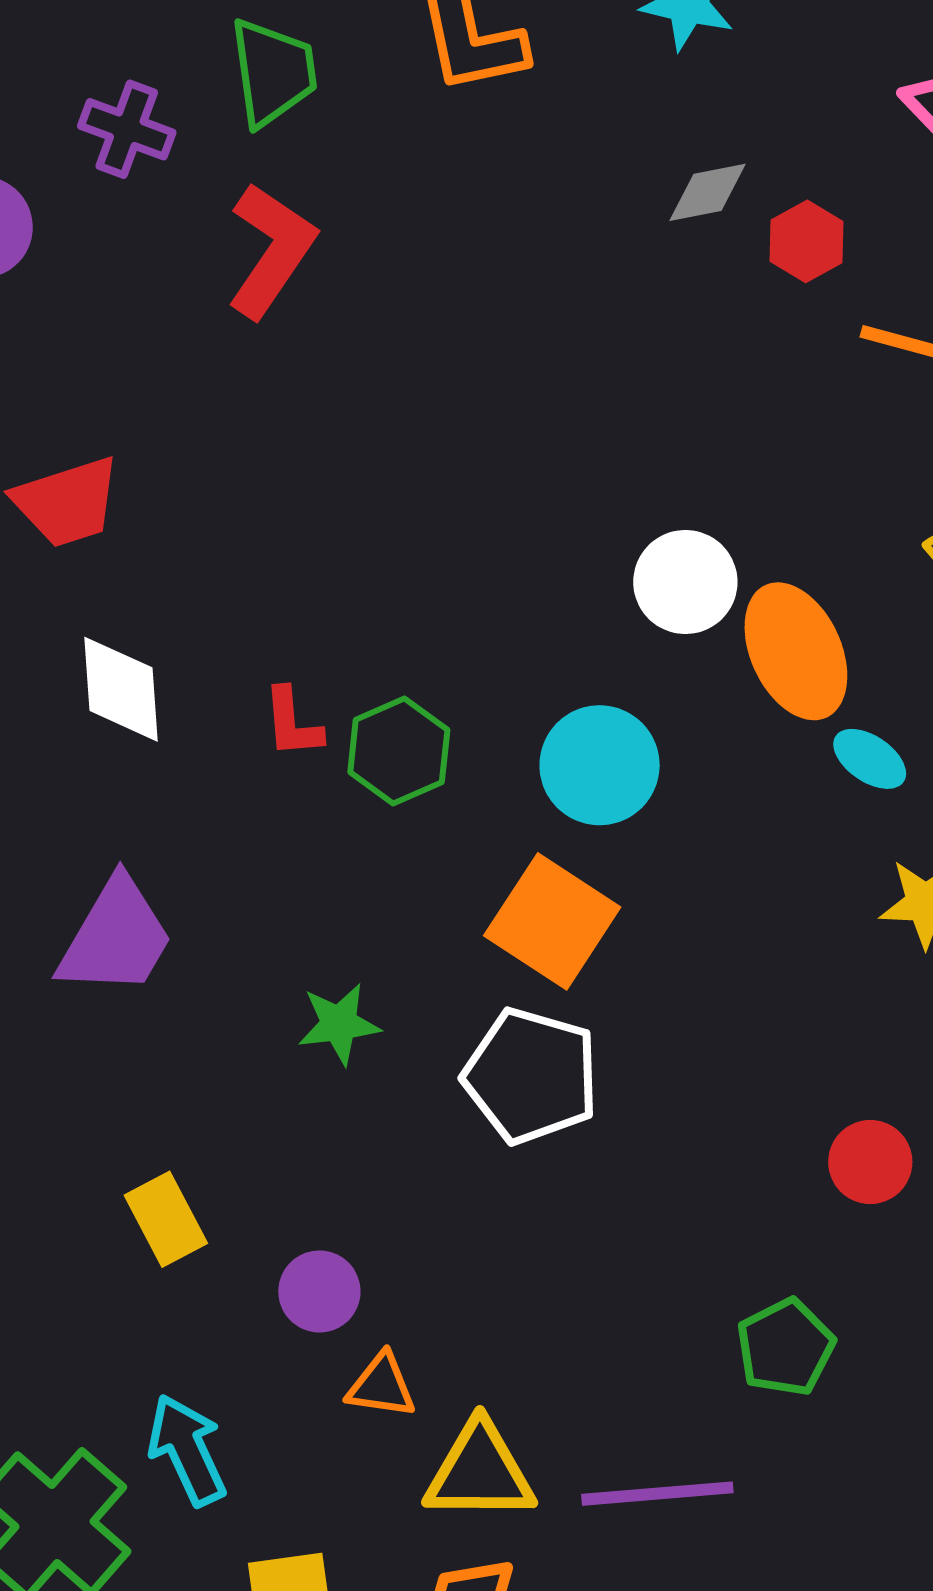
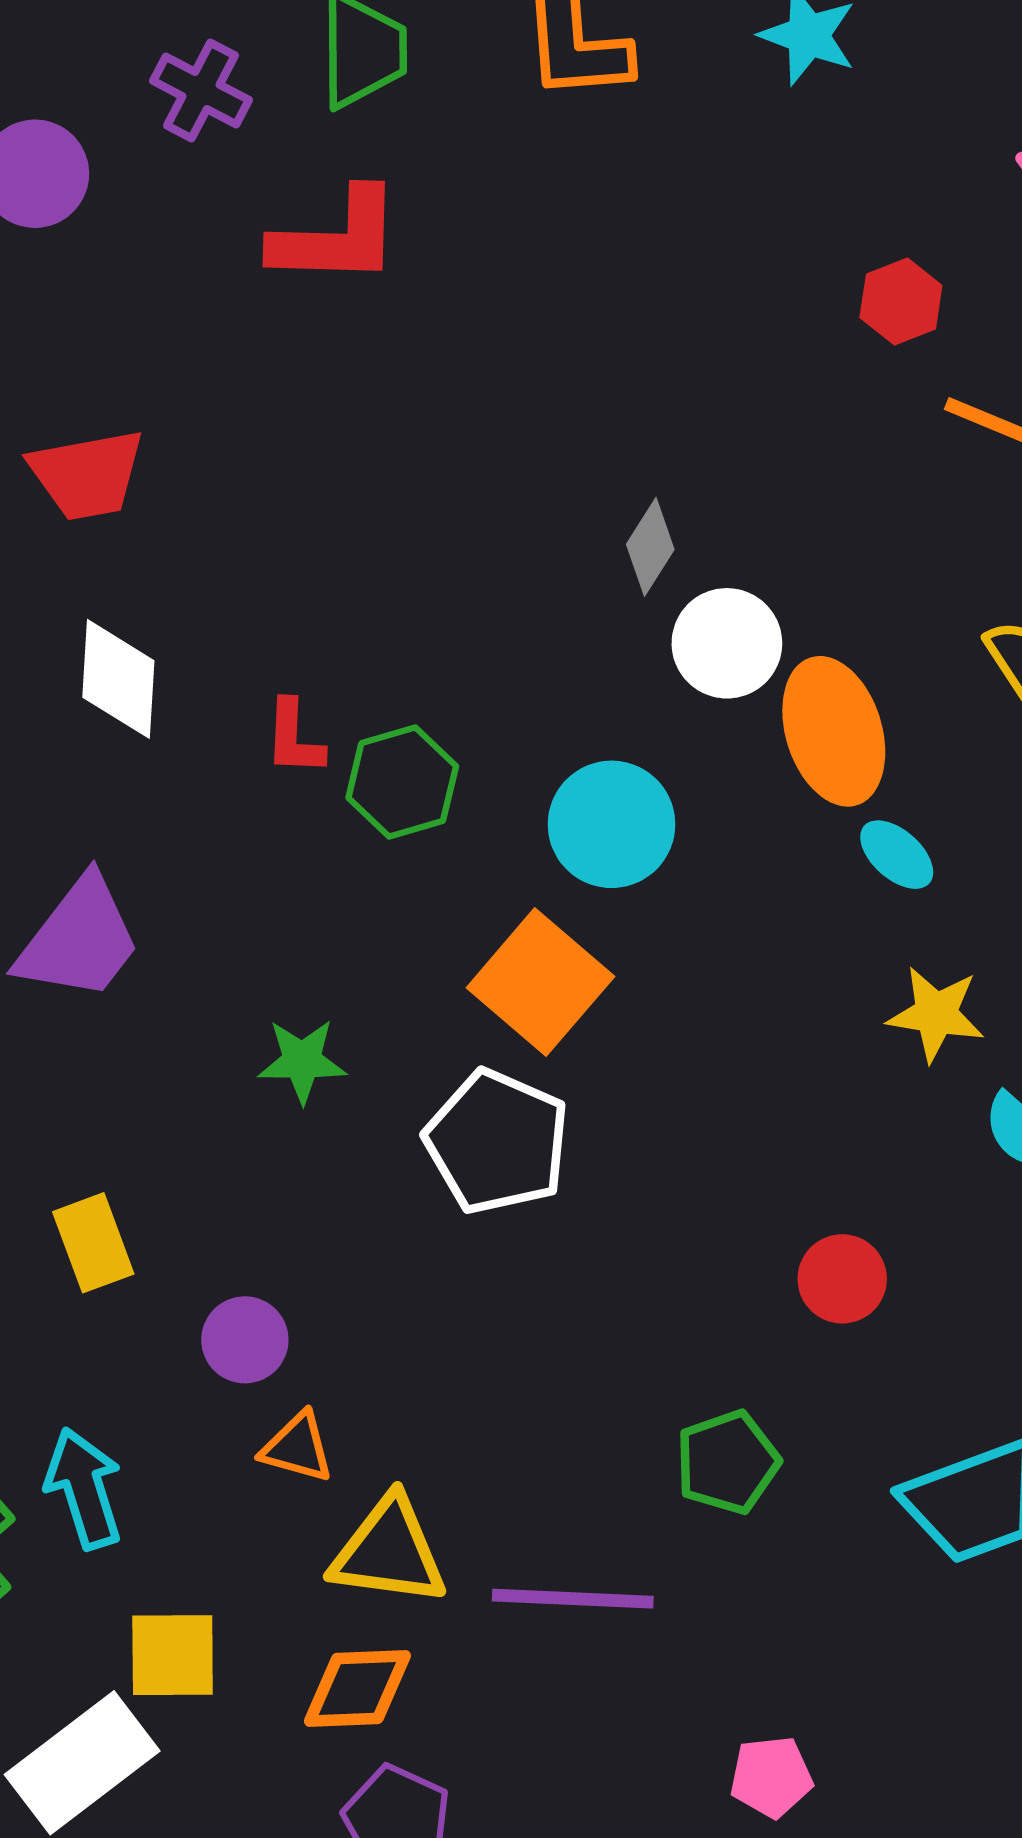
gray diamond: (708, 192) -> (650, 547), moved, turned -54
red L-shape: (271, 250) -> (336, 238), turned 50

